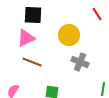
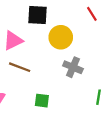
black square: (33, 15) -> (37, 15), moved

